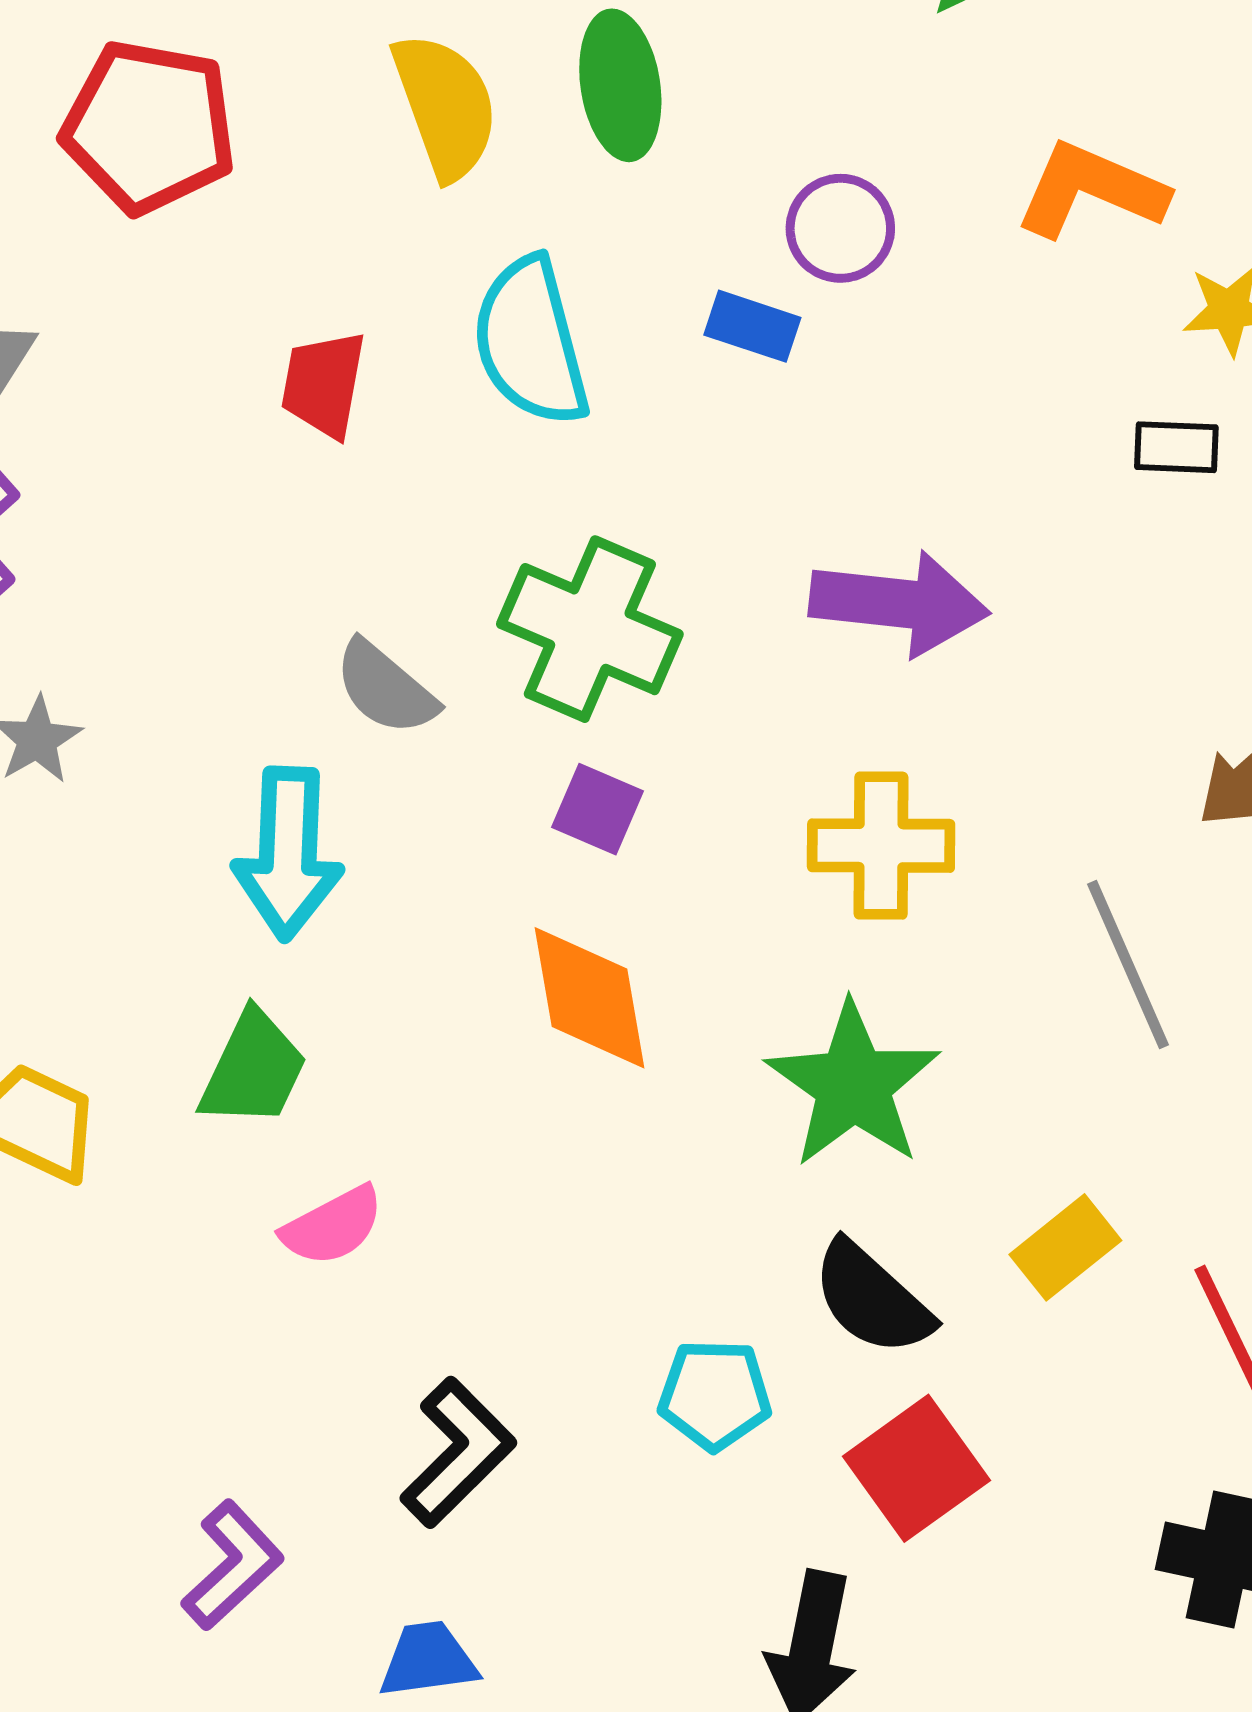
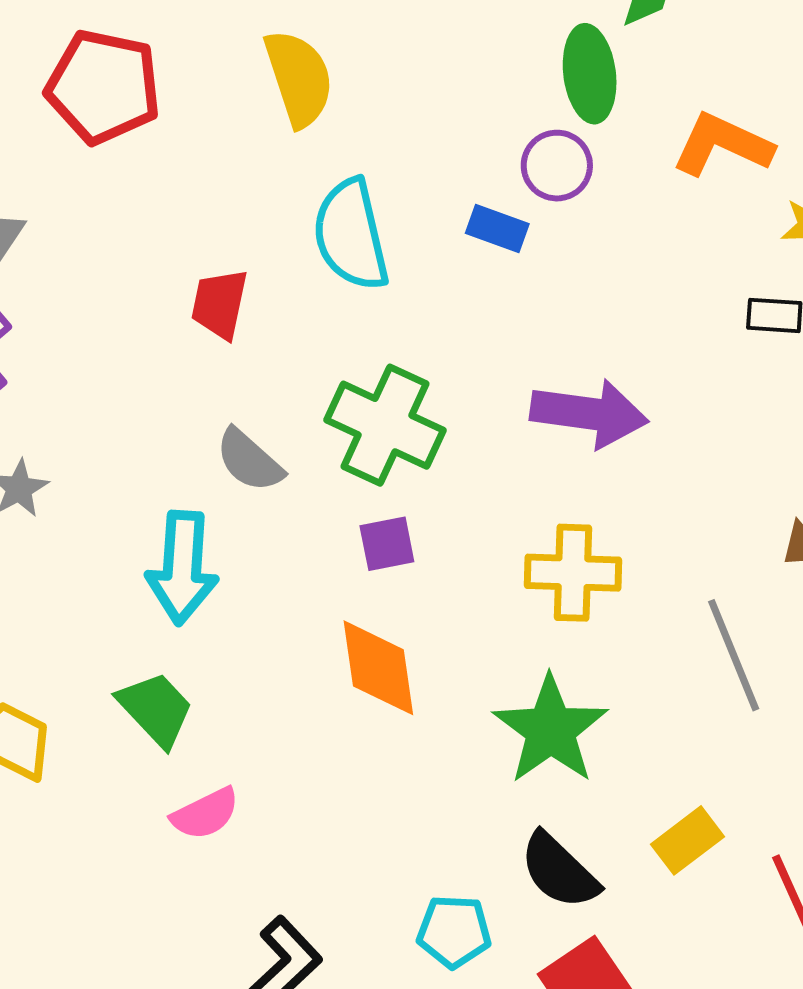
green ellipse: (620, 85) -> (590, 74), moved
red trapezoid: (324, 384) -> (220, 304), moved
purple square: (597, 809) -> (387, 544), turned -36
green trapezoid: (253, 1069) -> (156, 709), turned -70

